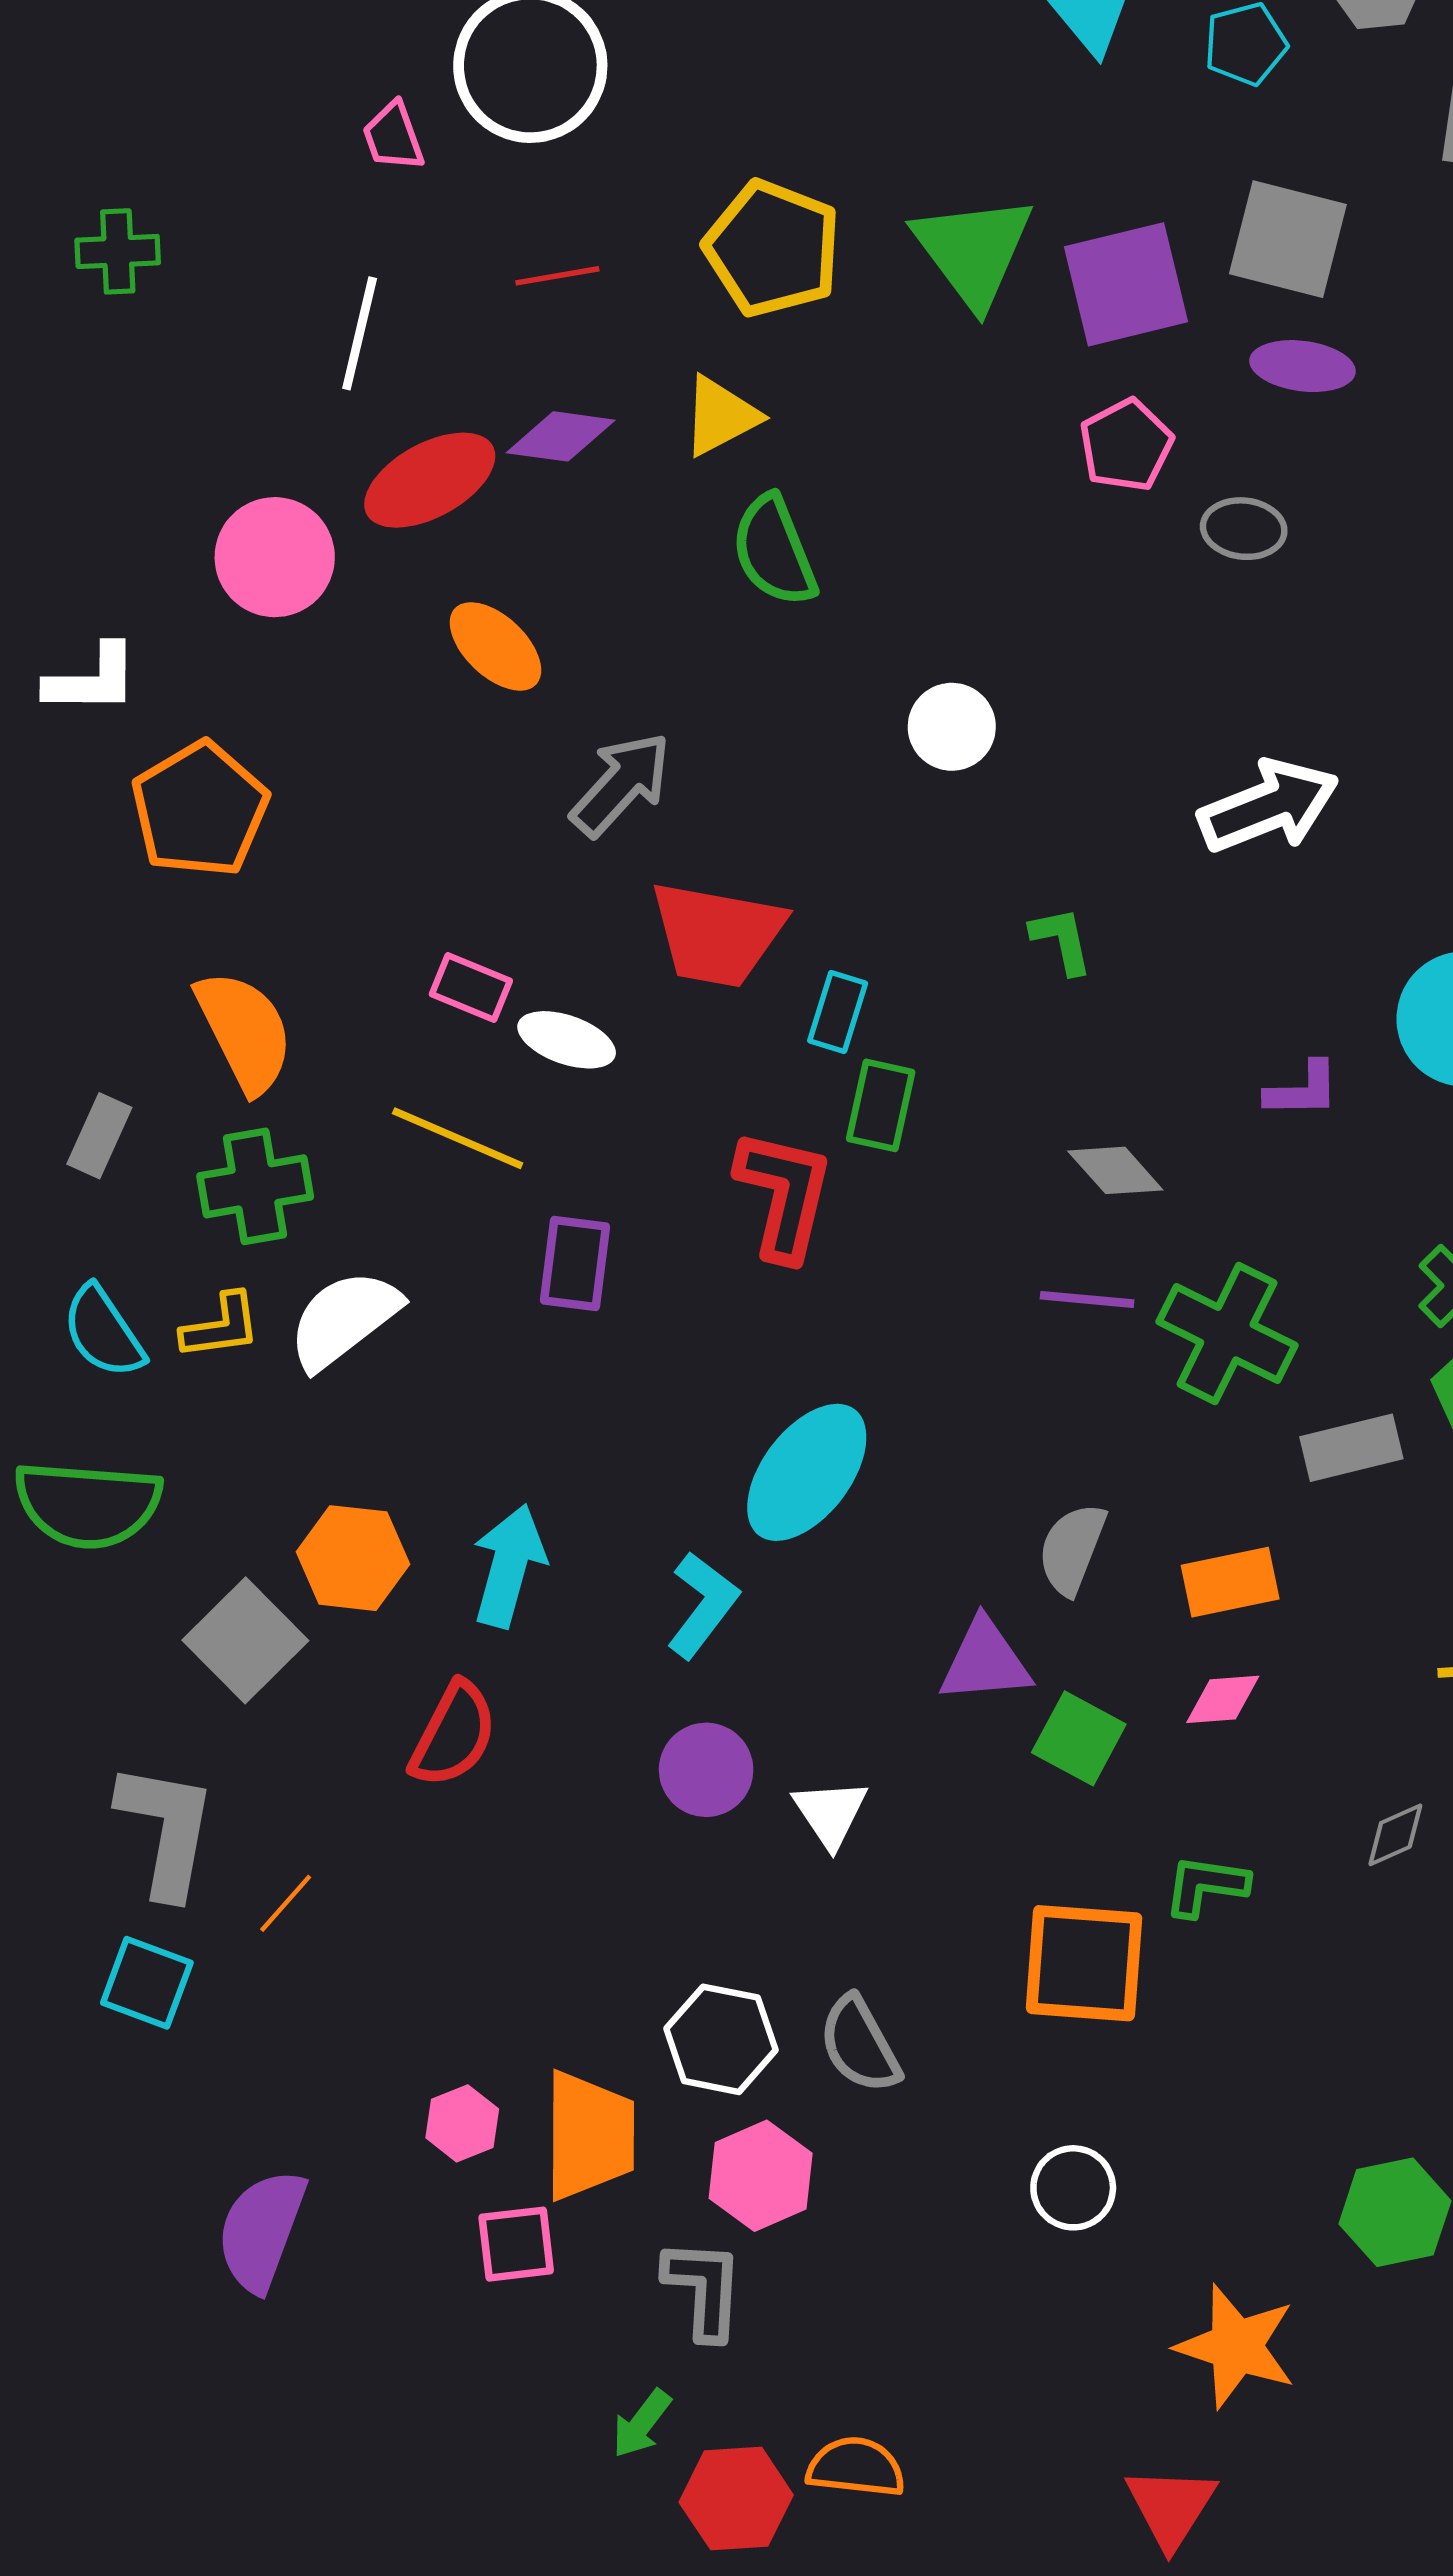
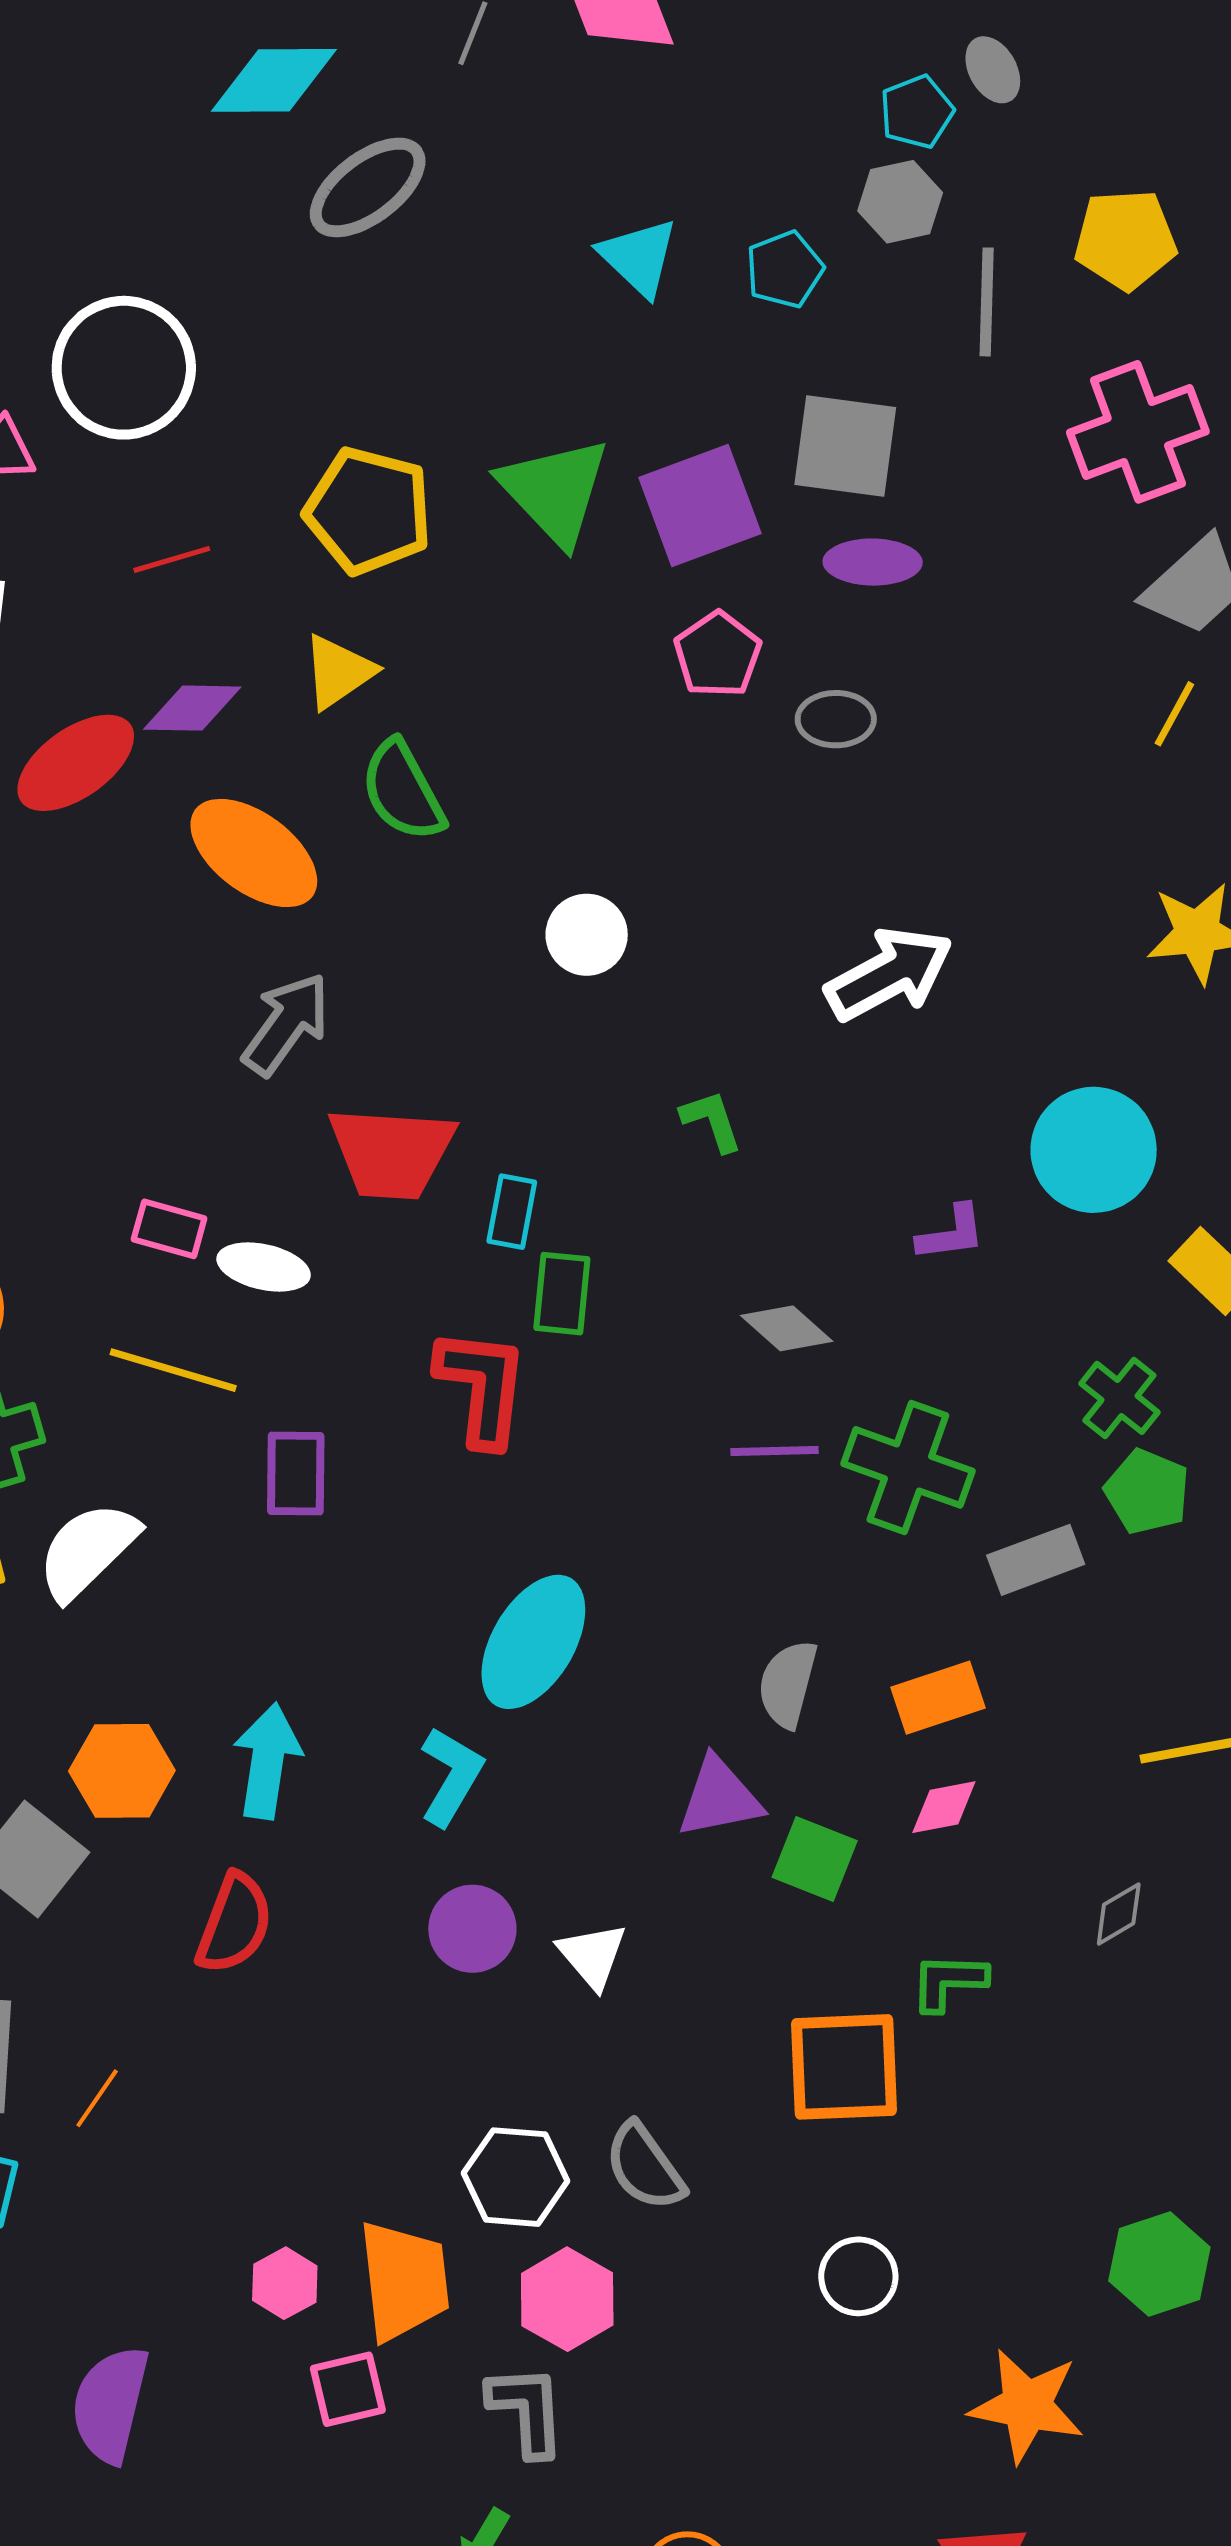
orange ellipse: (495, 646) -> (254, 853), moved, size x1.4

